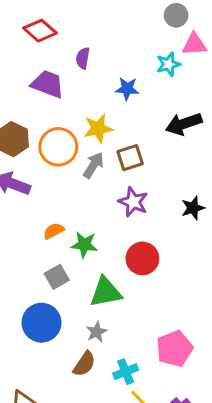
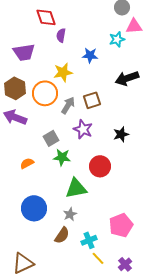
red diamond: (40, 31) -> (46, 17), moved, turned 30
purple trapezoid: (48, 84) -> (24, 52), moved, turned 150
yellow star: (98, 128) -> (63, 72), moved
purple star: (133, 202) -> (83, 129), moved
black star: (193, 208) -> (121, 134), moved
orange semicircle: (54, 231) -> (27, 163), moved
gray square: (57, 277) -> (51, 138), moved

